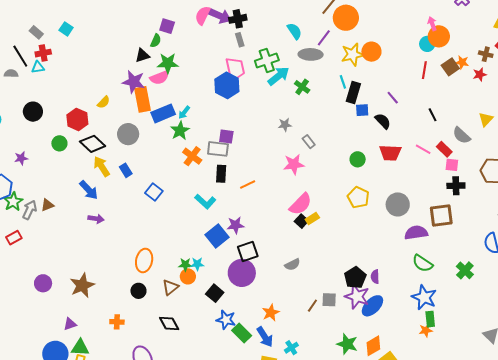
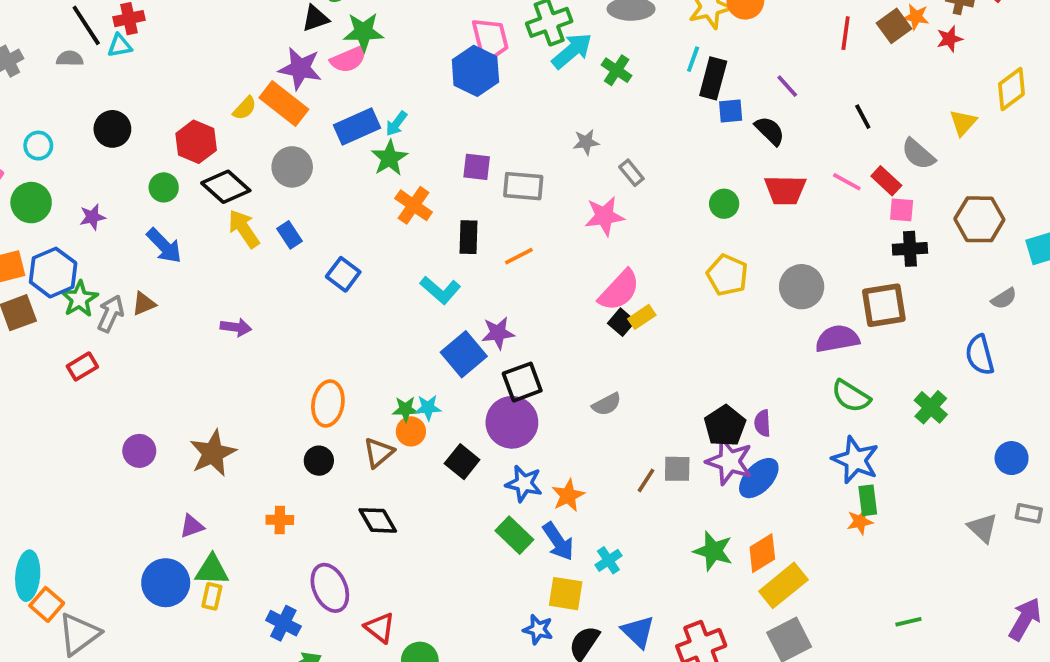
cyan line: (343, 82) -> (693, 59), turned 40
orange rectangle: (142, 99) -> (284, 103), moved, turned -40
gray rectangle: (218, 149) -> (523, 186), moved
blue arrow: (89, 190) -> (164, 246), moved
blue star: (226, 320) -> (524, 484), moved

